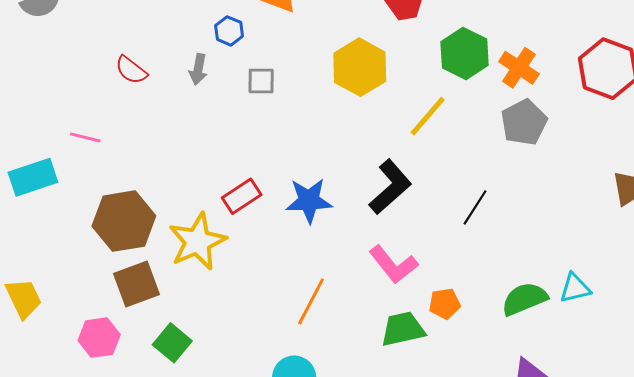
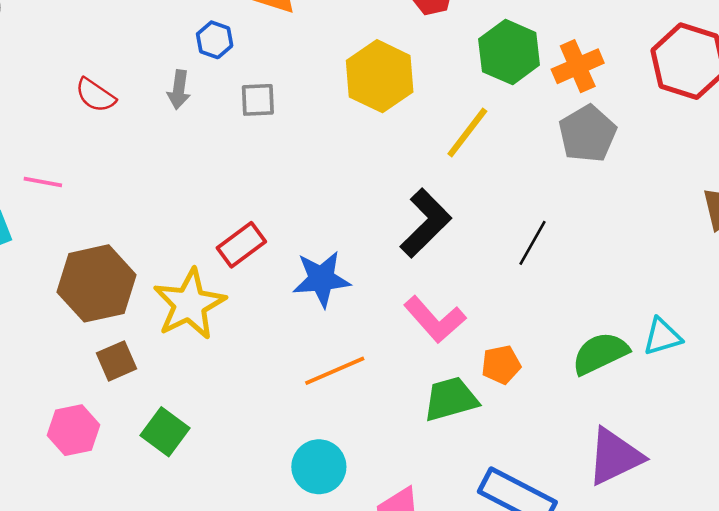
orange cross: (519, 68) -> (578, 66), turned 36
blue star: (309, 201) -> (321, 279), moved
brown square: (137, 284) -> (117, 361), size x0.7
orange line: (311, 301) -> (335, 371), turned 42

